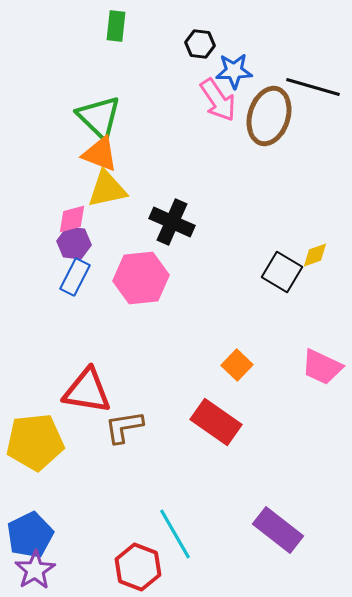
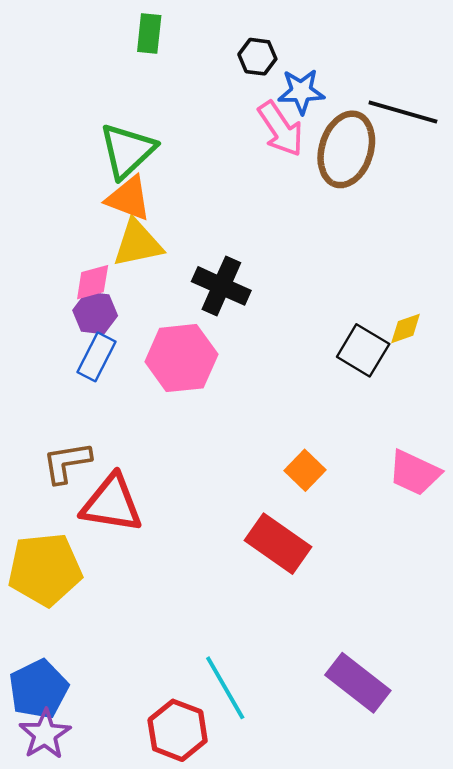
green triangle: (99, 117) -> (127, 151), turned 33
brown L-shape: (124, 427) -> (67, 462), moved

